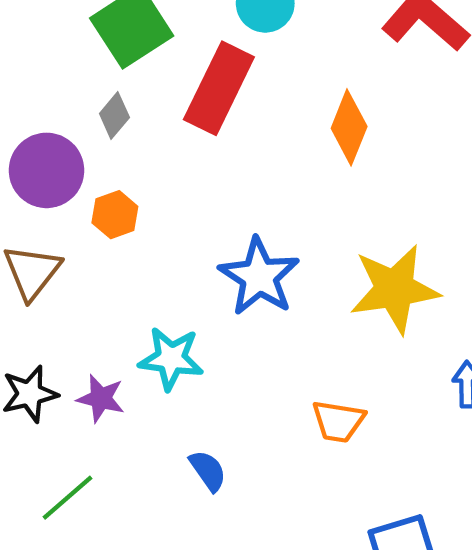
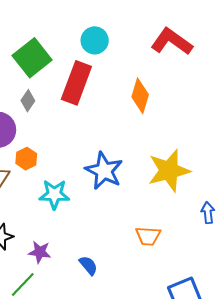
orange hexagon: (115, 215) -> (26, 159), moved
cyan star: (171, 359) -> (54, 194), moved
purple star: (101, 398) -> (40, 252), moved

